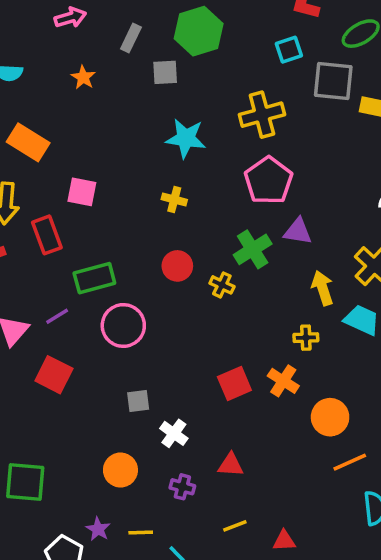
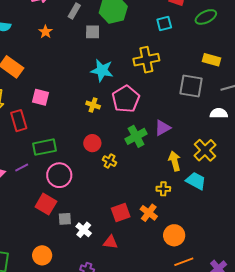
gray square: (333, 81) -> (191, 86), moved
pink pentagon: (269, 181) -> (126, 99), moved
purple triangle: (298, 231) -> (163, 128), turned -42
yellow cross: (222, 285) -> (109, 161), moved
red square: (54, 375) -> (46, 204), moved
white cross: (174, 433) -> (84, 230), moved
red triangle: (231, 465) -> (110, 242), moved
orange circle: (120, 470) -> (42, 255), moved

